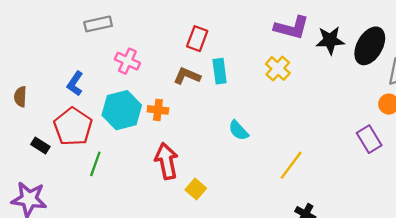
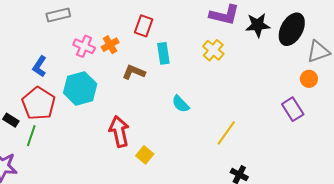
brown L-shape: (187, 76) -> (134, 72), moved
orange cross: (158, 110) -> (110, 45), moved, turned -36
green line: (95, 164) -> (31, 136), moved

